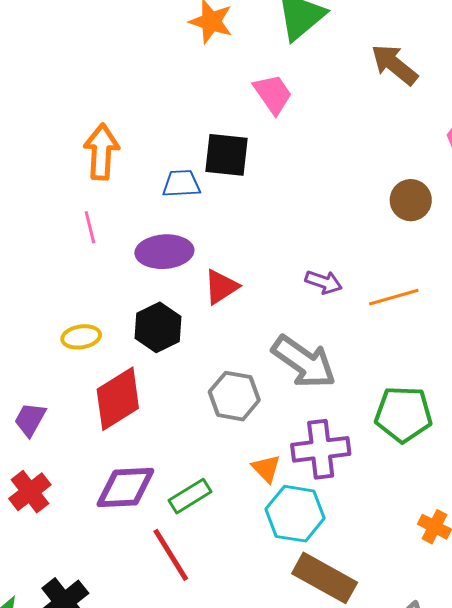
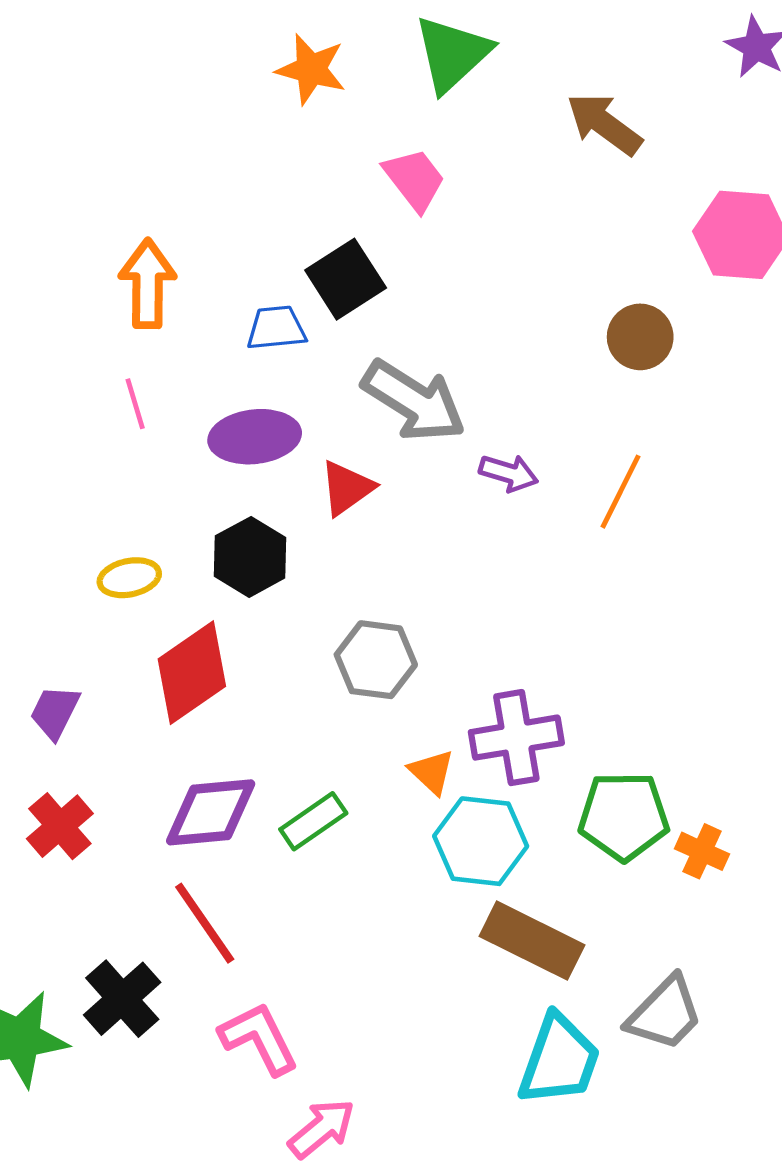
black square: (227, 155) -> (346, 279), turned -36
orange line: (394, 297) -> (621, 492), turned -45
gray arrow: (304, 362) -> (414, 401), moved
green pentagon: (403, 414) -> (624, 816), moved
red line: (171, 555) -> (205, 923), moved

